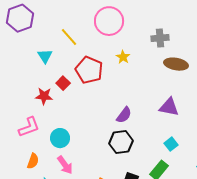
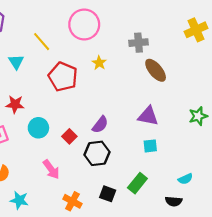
brown ellipse: (176, 64) -> (156, 70), turned 40
red square: (63, 83) -> (69, 136), moved
cyan circle: (60, 138) -> (38, 128), moved
cyan square: (171, 144) -> (150, 146), moved, turned 32
pink arrow: (65, 165) -> (51, 169), moved

